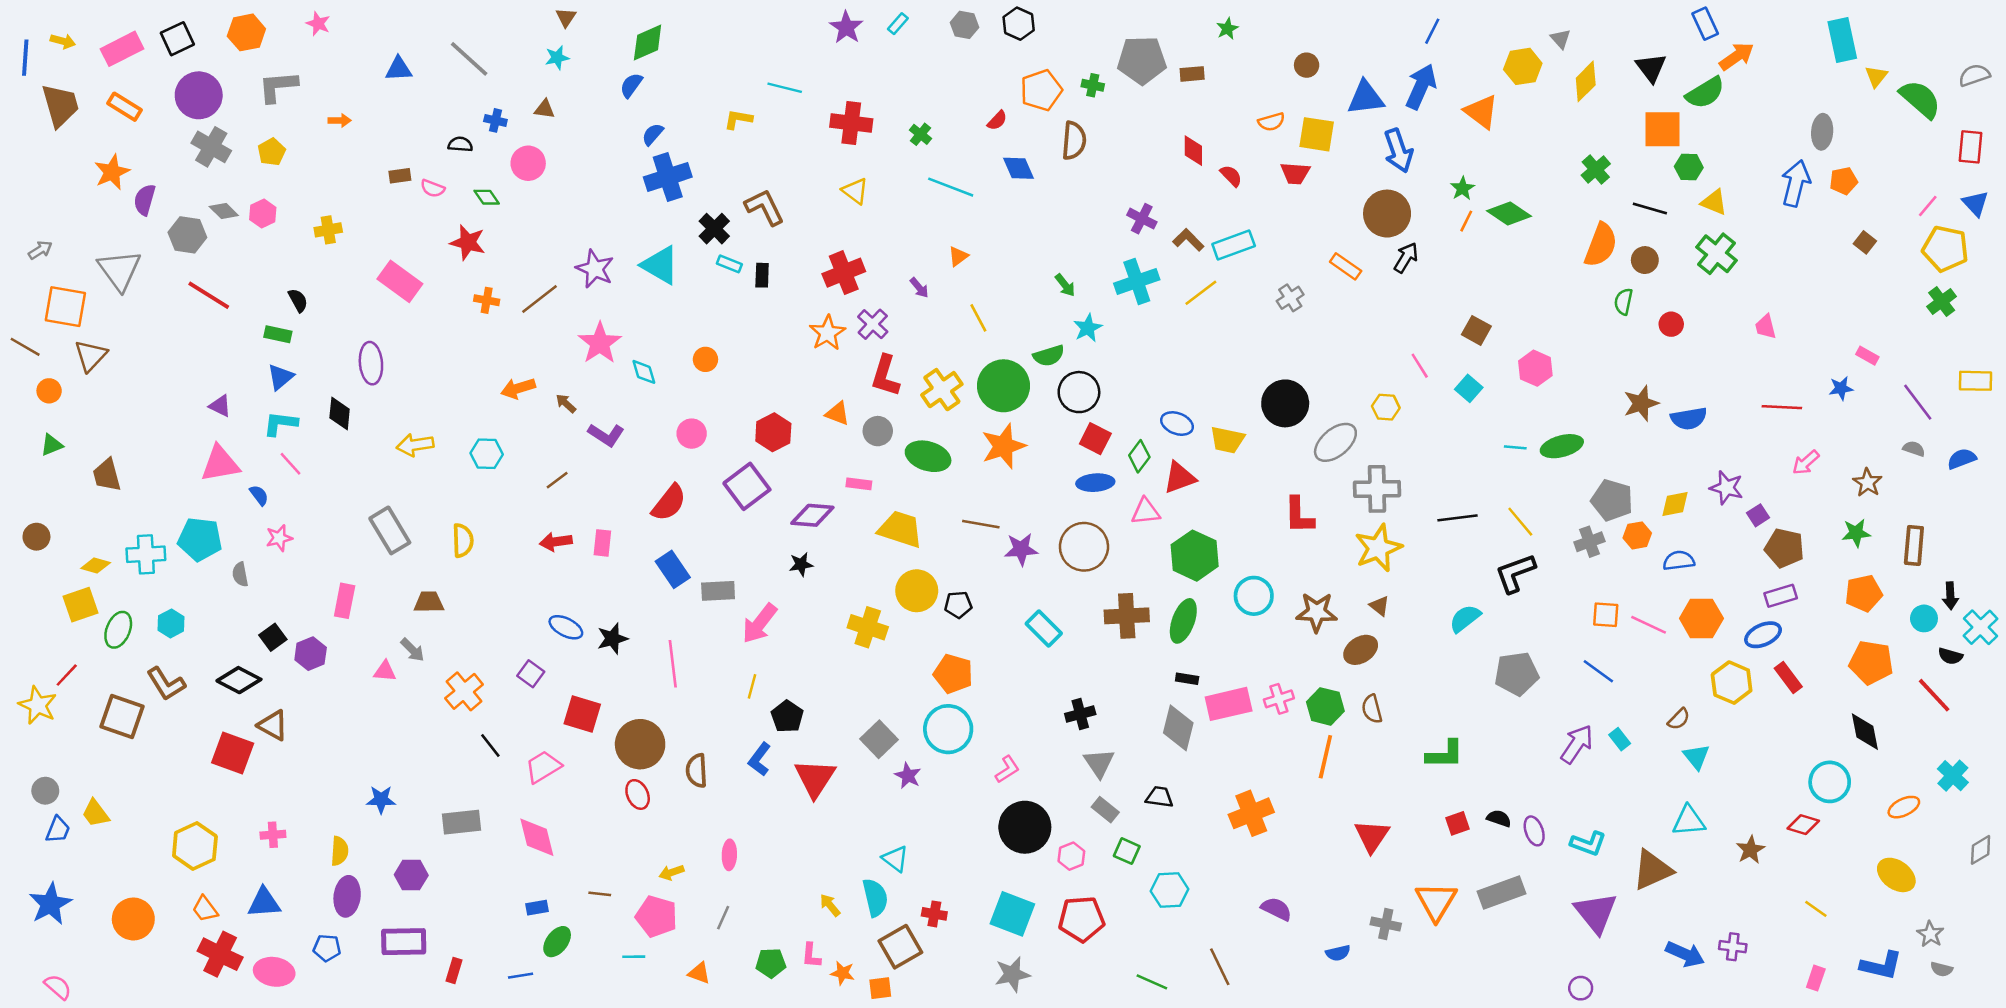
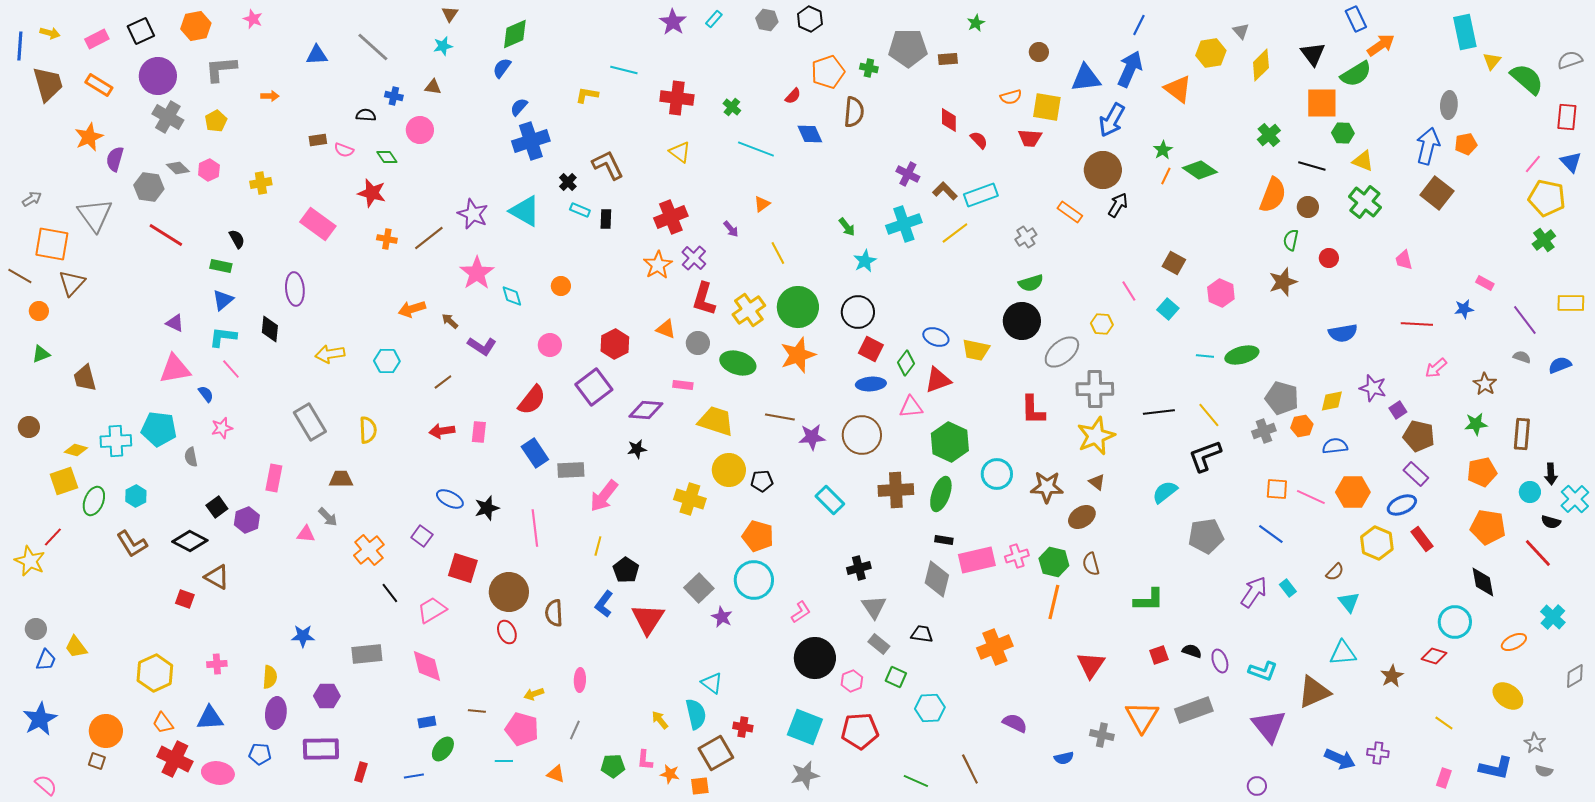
pink rectangle: (122, 49) -> (97, 39), size x0.7
blue arrow: (1398, 151) -> (1112, 120), turned 48
black cross: (714, 229) -> (568, 182), size x0.7
brown square: (1865, 242) -> (1437, 193), moved, size x1.8
green semicircle: (1049, 356) -> (1031, 283), moved
brown star: (1641, 403) -> (1283, 282), moved
purple rectangle: (1781, 596) -> (1416, 474), turned 60
brown square: (122, 717) -> (97, 761), moved, size x0.5
red square: (233, 753) -> (185, 599), size x0.6

